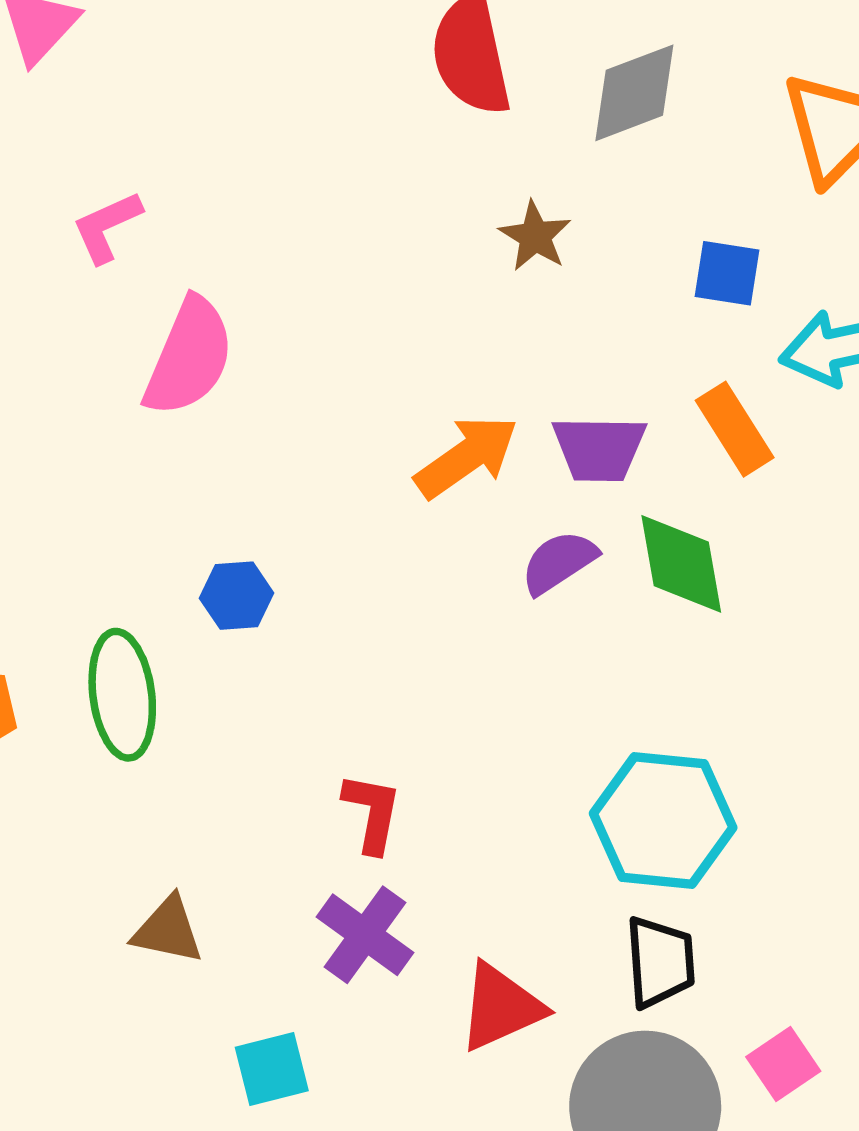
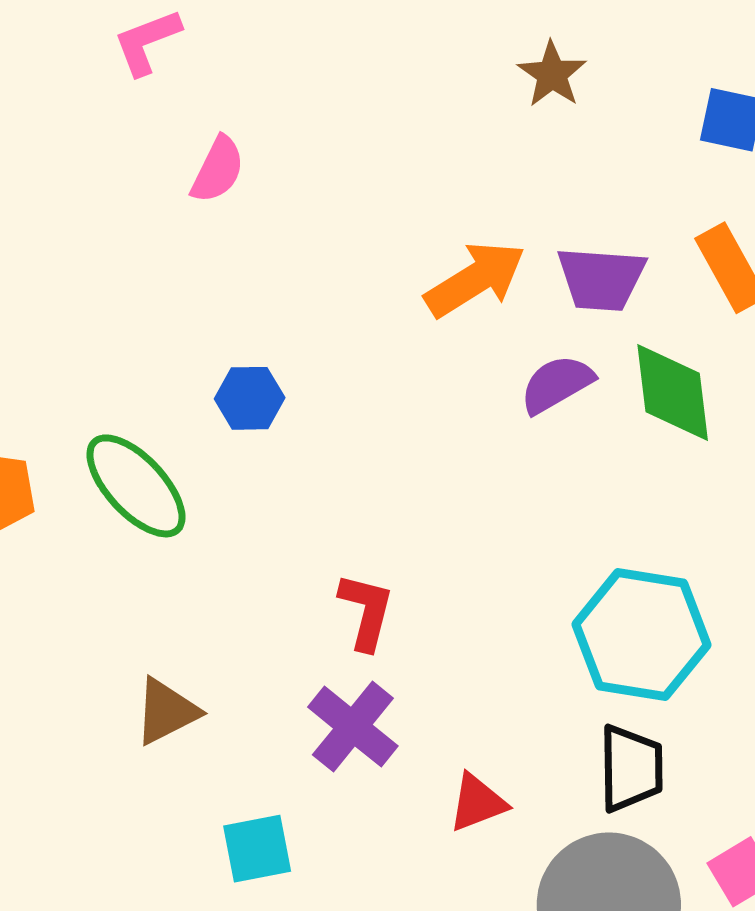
pink semicircle: (189, 357) -> (218, 170), size x0.6
green ellipse: (122, 695) -> (136, 486), turned -39
brown triangle: (168, 930) -> (166, 711), turned -42
red triangle: (501, 1007) -> (477, 803), size x0.7

